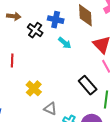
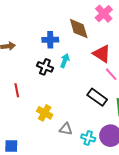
black cross: (35, 30) -> (45, 67), moved
cyan arrow: (65, 43) -> (65, 61), turned -96

